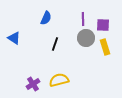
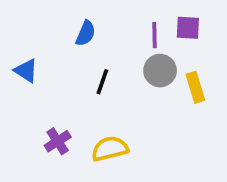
purple square: (103, 25) -> (188, 28), moved
purple cross: (33, 84) -> (58, 141), moved

